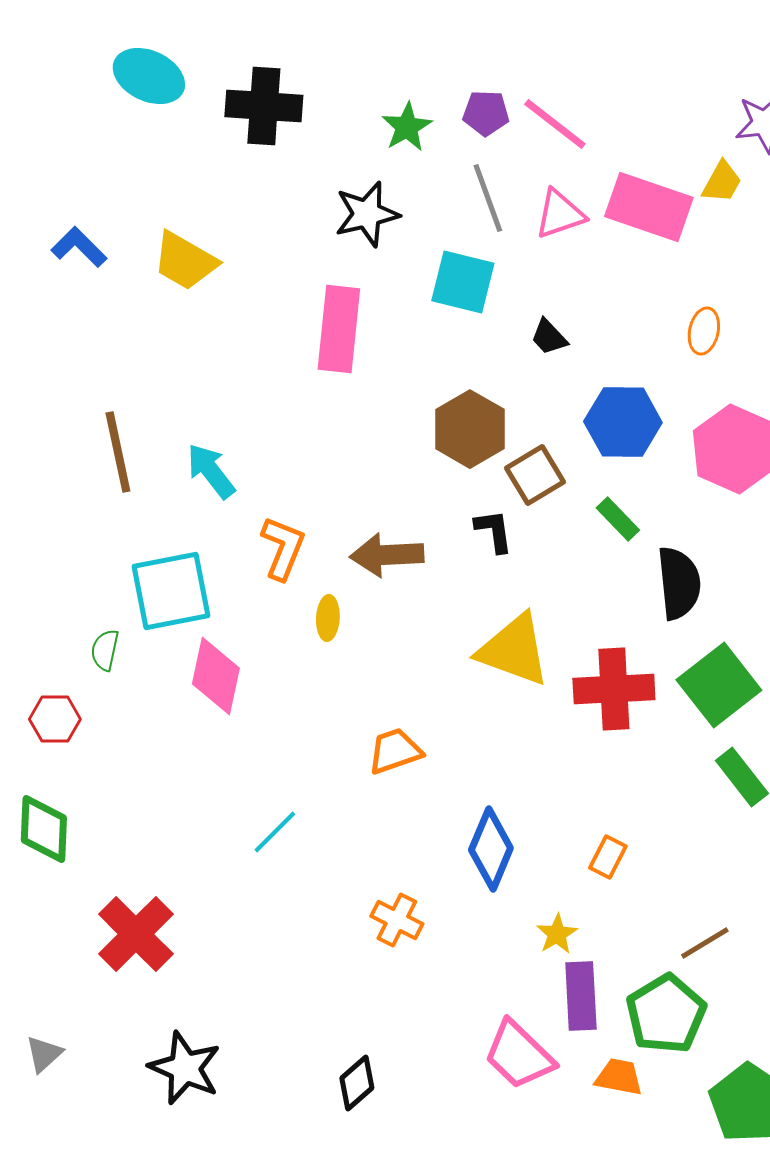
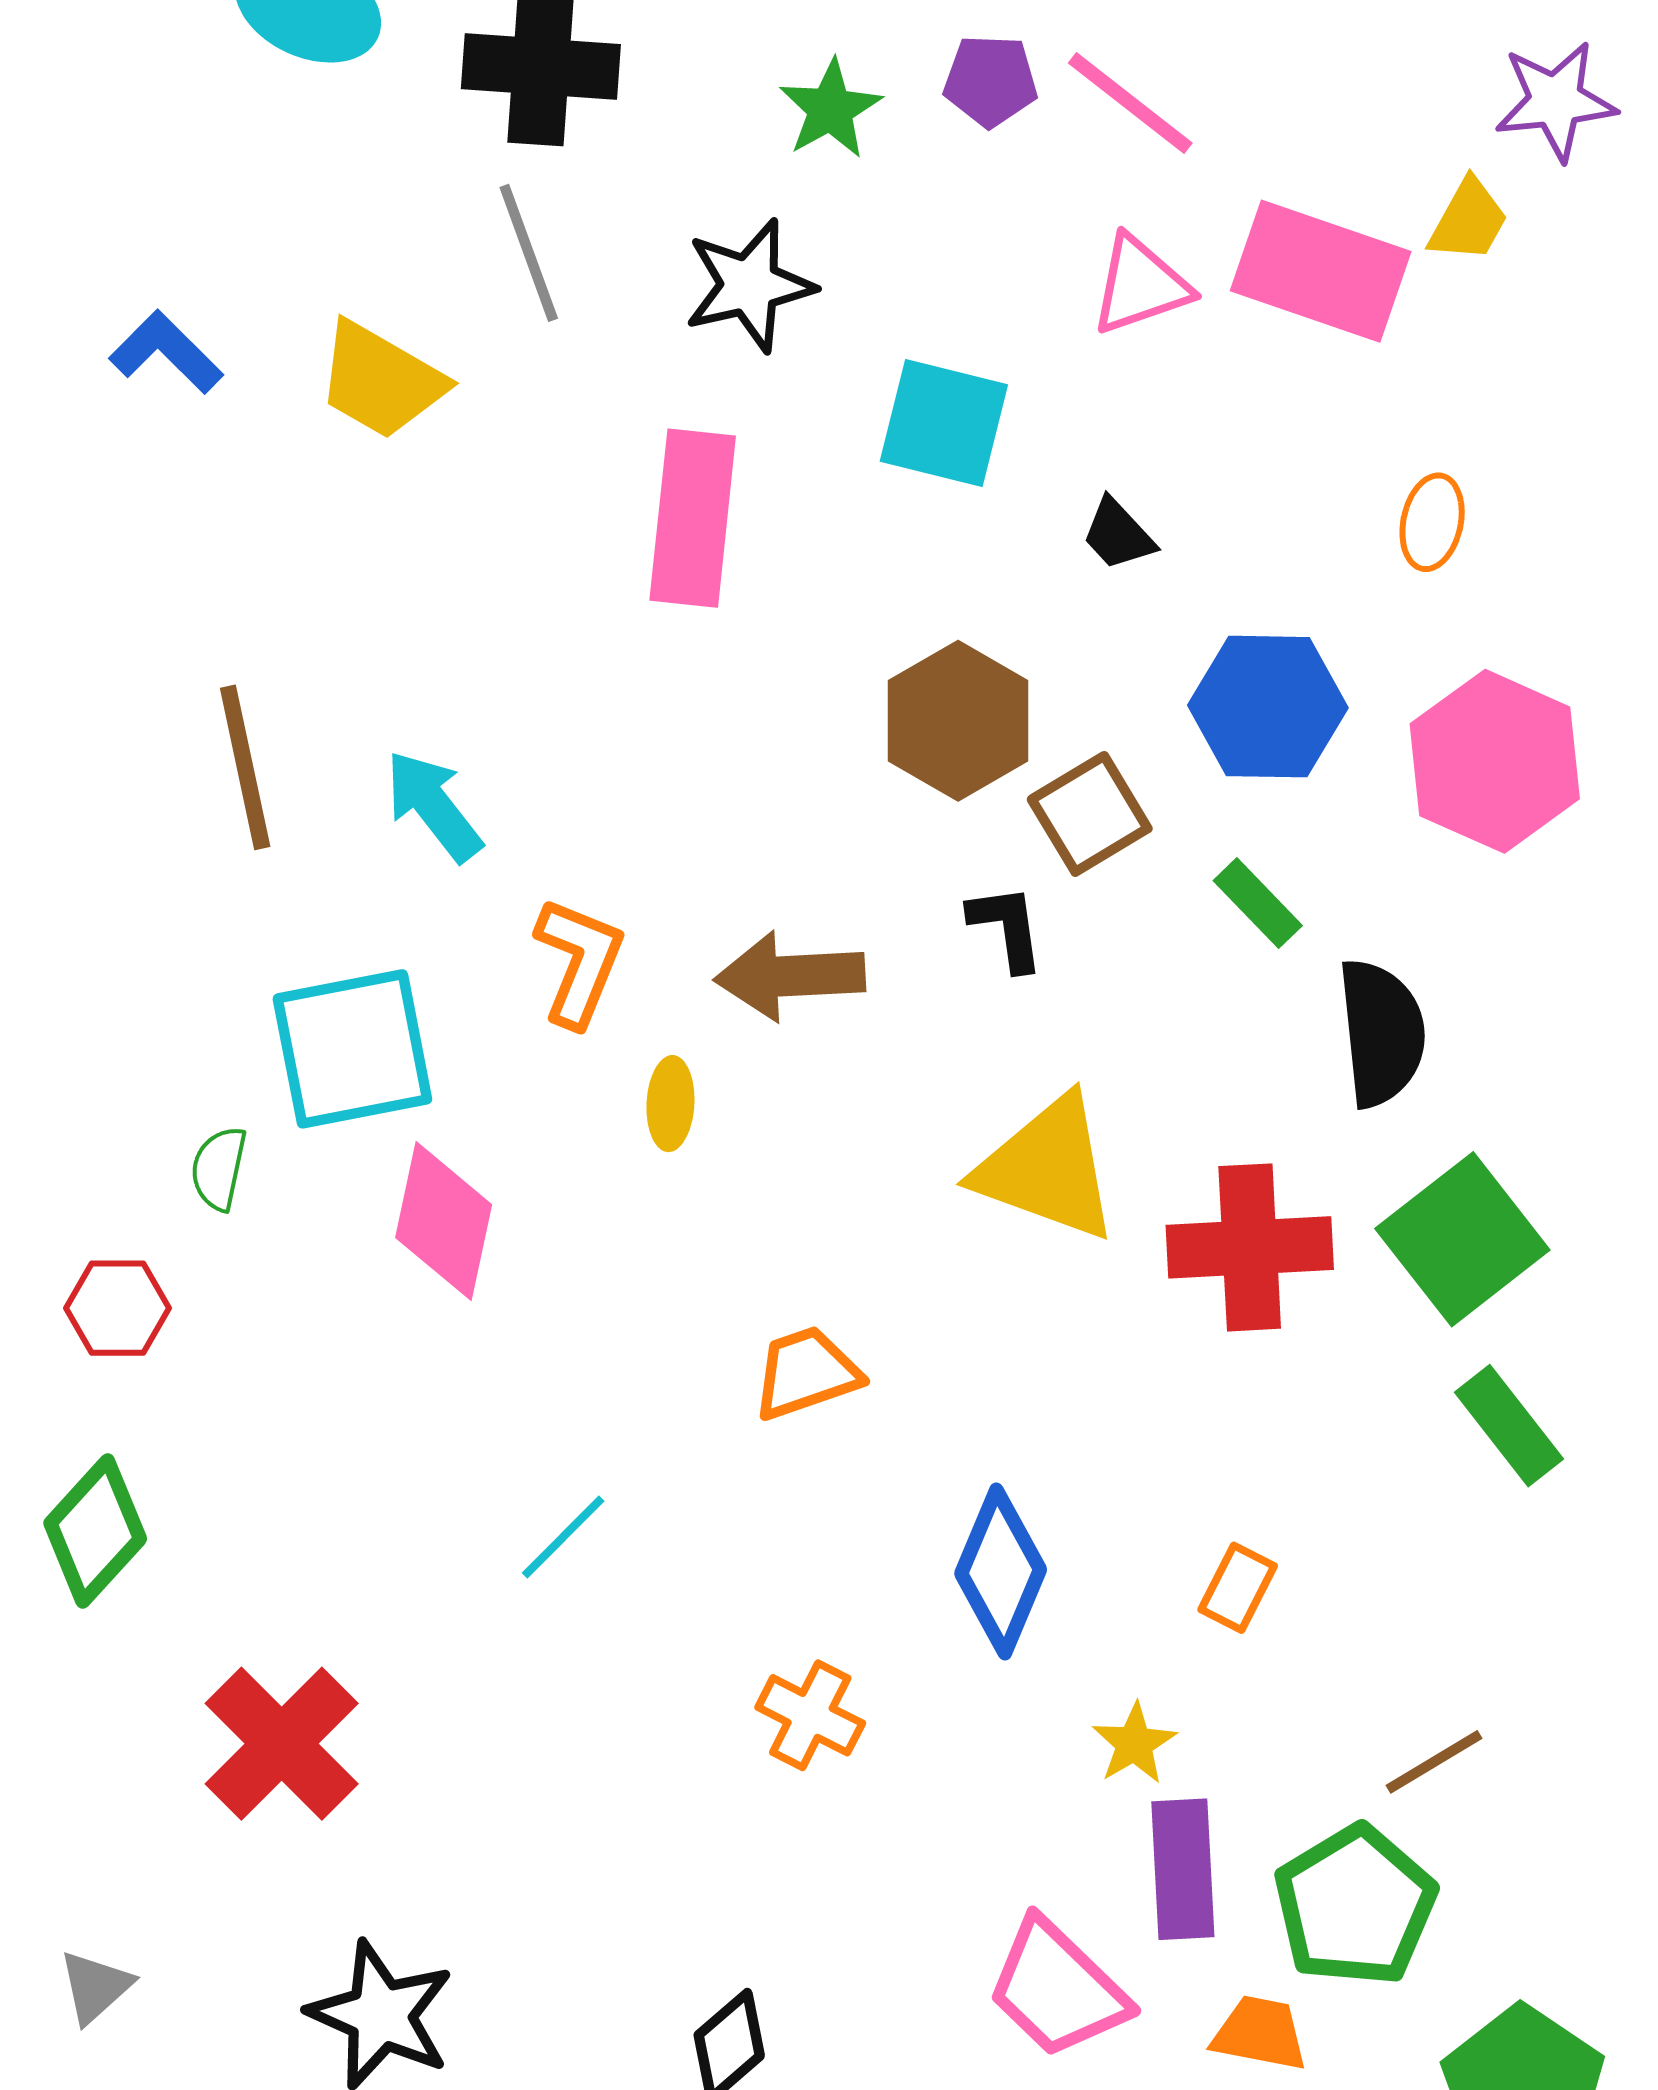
gray line: (488, 198) -> (529, 253), moved
green diamond: (44, 829) -> (95, 1531), turned 40

